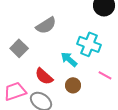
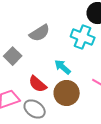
cyan cross: (89, 44) -> (83, 37), moved
brown circle: (73, 85) -> (67, 93), size x1.6

